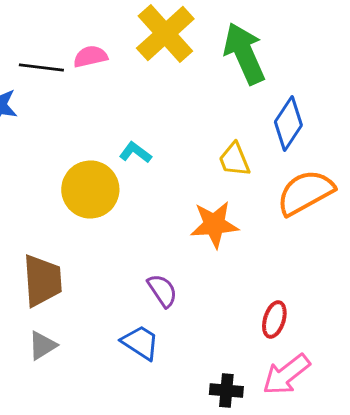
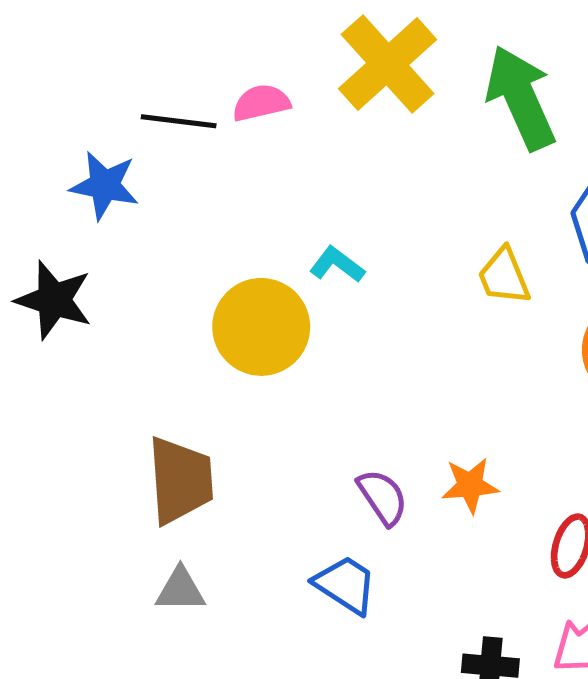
orange star: (214, 224) -> (470, 485), moved, size x0.7
gray triangle: (42, 346) -> (180, 590), turned 32

